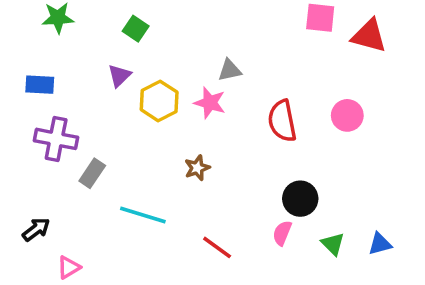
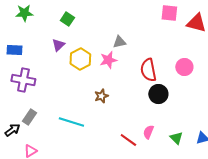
pink star: (210, 103) -> (108, 60), turned -30
gray rectangle: (92, 173) -> (29, 117), moved
black circle: (300, 199) -> (158, 94), moved
red line: (217, 247) -> (128, 140), moved

